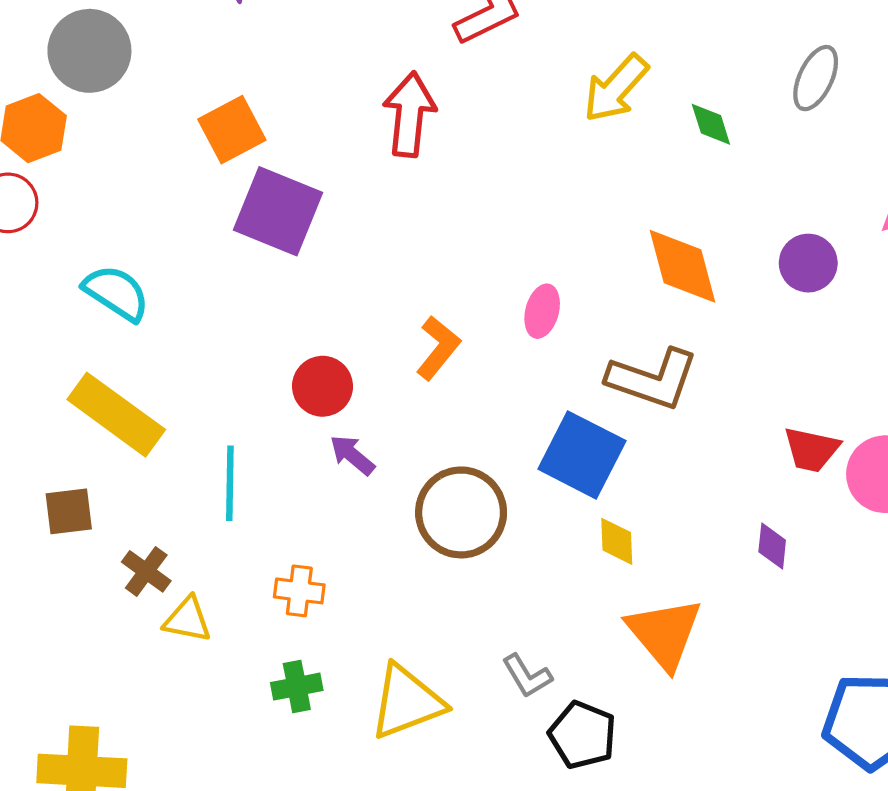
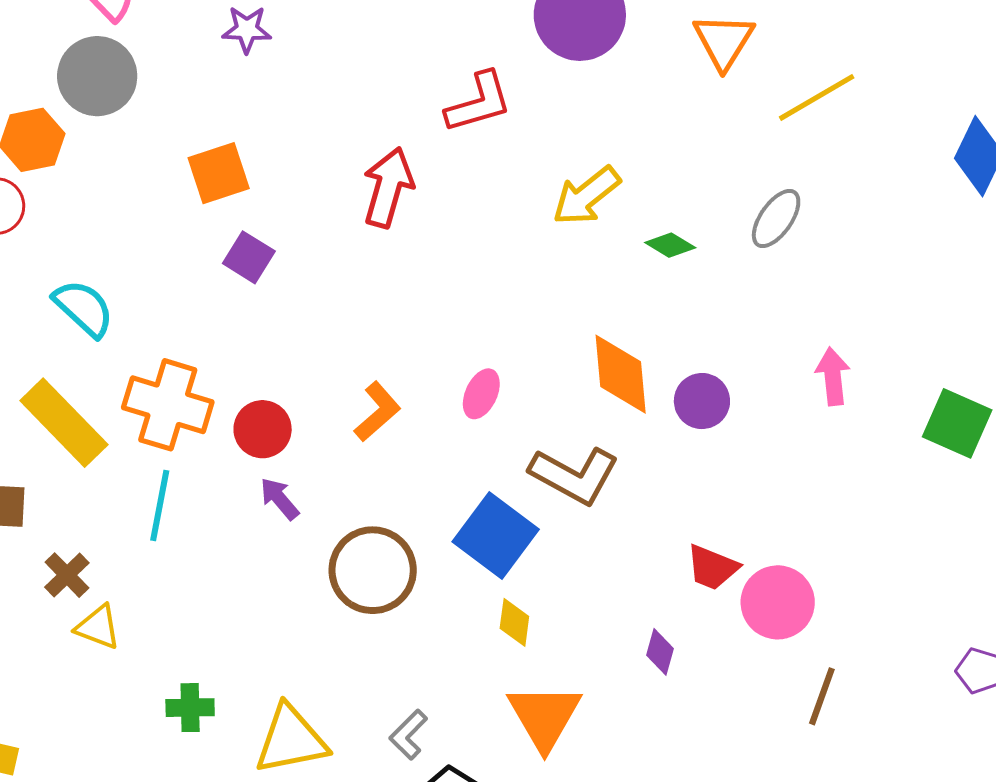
green diamond: (711, 124) -> (670, 245), turned -51
purple square: (278, 211) -> (249, 257), size x0.6
purple circle: (808, 263) -> (702, 401), moved
orange cross: (299, 591) -> (168, 405), moved, size x1.8
gray L-shape: (527, 676) -> (408, 735), turned 66

